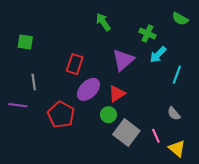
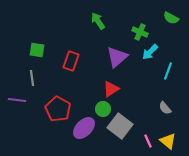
green square: (25, 42) -> (37, 50), moved
purple ellipse: (88, 89) -> (84, 128), moved
pink line: (156, 136) -> (148, 141), moved

